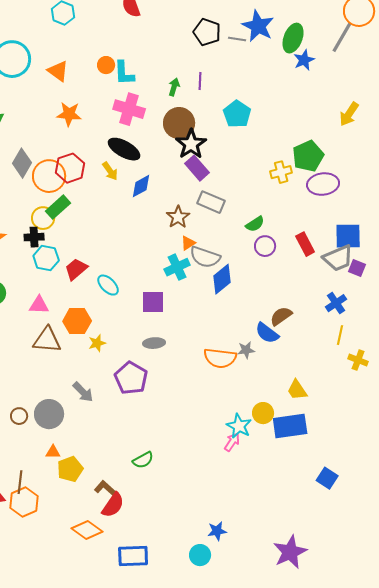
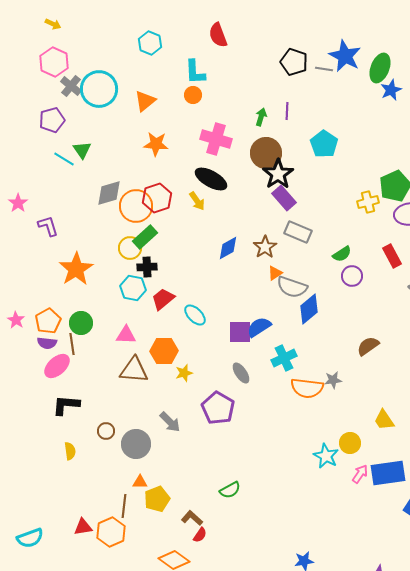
orange triangle: (58, 71) -> (145, 101), turned 45
cyan L-shape: (124, 73) -> (195, 72), moved
gray diamond: (22, 163) -> (109, 193), turned 44
blue diamond: (141, 186) -> (228, 248), moved
black cross: (34, 237) -> (147, 267), moved
red rectangle: (305, 244) -> (392, 256), moved
cyan cross: (177, 267) -> (284, 358), moved
blue semicircle: (267, 333) -> (259, 327), moved, turned 110
gray ellipse: (154, 343) -> (241, 373), turned 60
brown circle: (19, 416) -> (106, 431), moved
blue rectangle: (290, 426) -> (388, 473), moved
pink arrow: (232, 442) -> (360, 474), moved
brown line: (20, 482) -> (124, 506), moved
red semicircle: (113, 505) -> (200, 535), size x0.6

